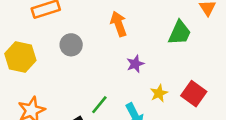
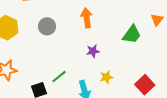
red square: (194, 94) -> (145, 85), moved

